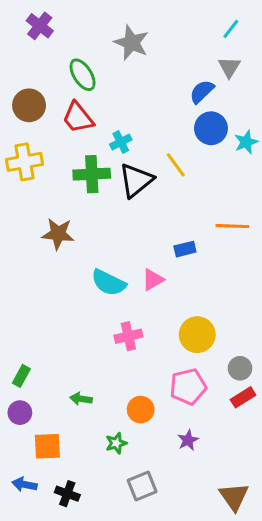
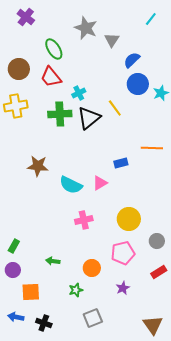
gray triangle: (229, 67) -> (112, 40), moved
brown star: (58, 234) -> (38, 166), moved
red rectangle: (243, 397) -> (159, 272), moved

